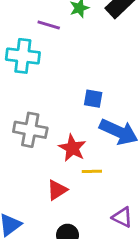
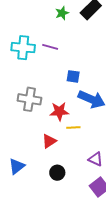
purple line: (49, 25) -> (50, 47), moved
red star: (72, 148) -> (59, 111), turned -30

